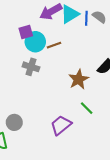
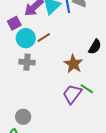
purple square: (26, 32) -> (14, 23), moved
purple trapezoid: (61, 125) -> (72, 94), moved

